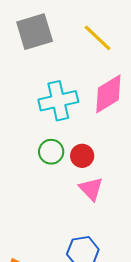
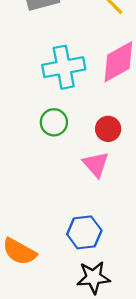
red circle: (82, 156) -> (108, 129), moved

